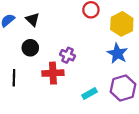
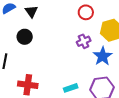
purple cross: (68, 55) -> (84, 41), moved, turned 32
red cross: (53, 73) -> (28, 85), moved

